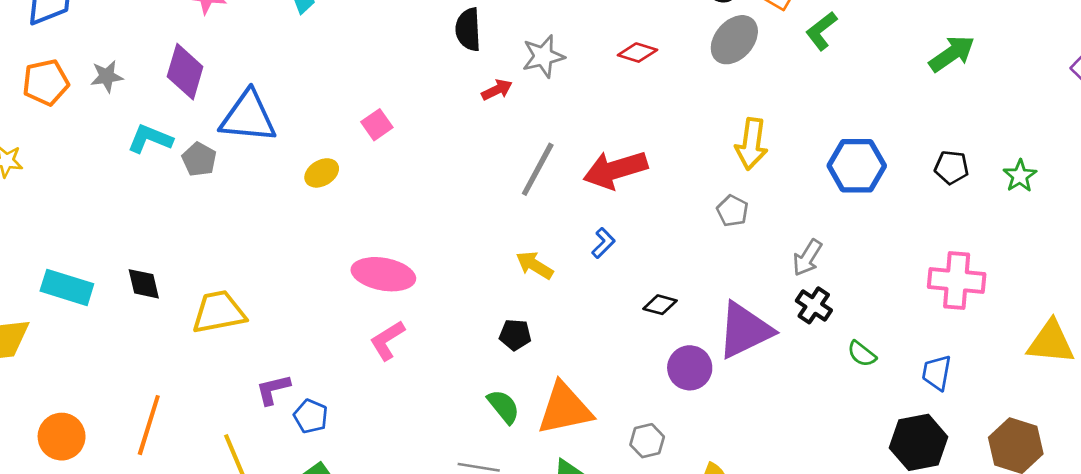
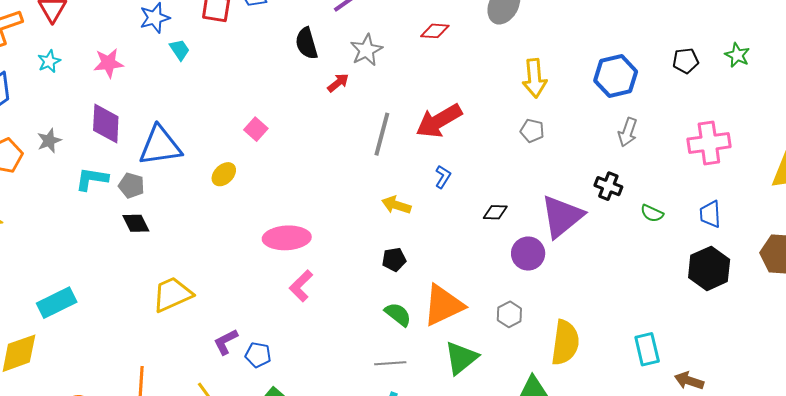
gray arrow: (807, 258) -> (628, 132), moved
black diamond: (144, 284) -> (136, 223), moved
cyan rectangle: (67, 287) -> (57, 303), turned -30

